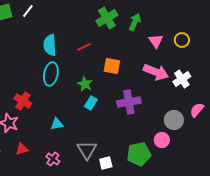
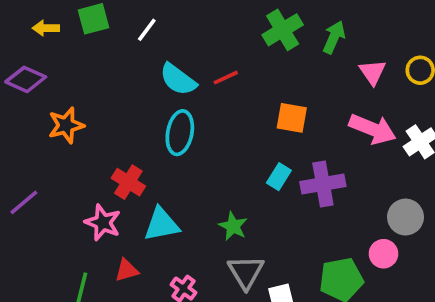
white line: (28, 11) -> (147, 30), moved
cyan semicircle: (50, 45) -> (178, 79), turned -50
red line: (84, 47) -> (226, 78), moved
green star: (85, 84) -> (233, 226), moved
cyan rectangle: (91, 103) -> (279, 177), moved
cyan triangle: (57, 124) -> (161, 224), moved, size x1.5

